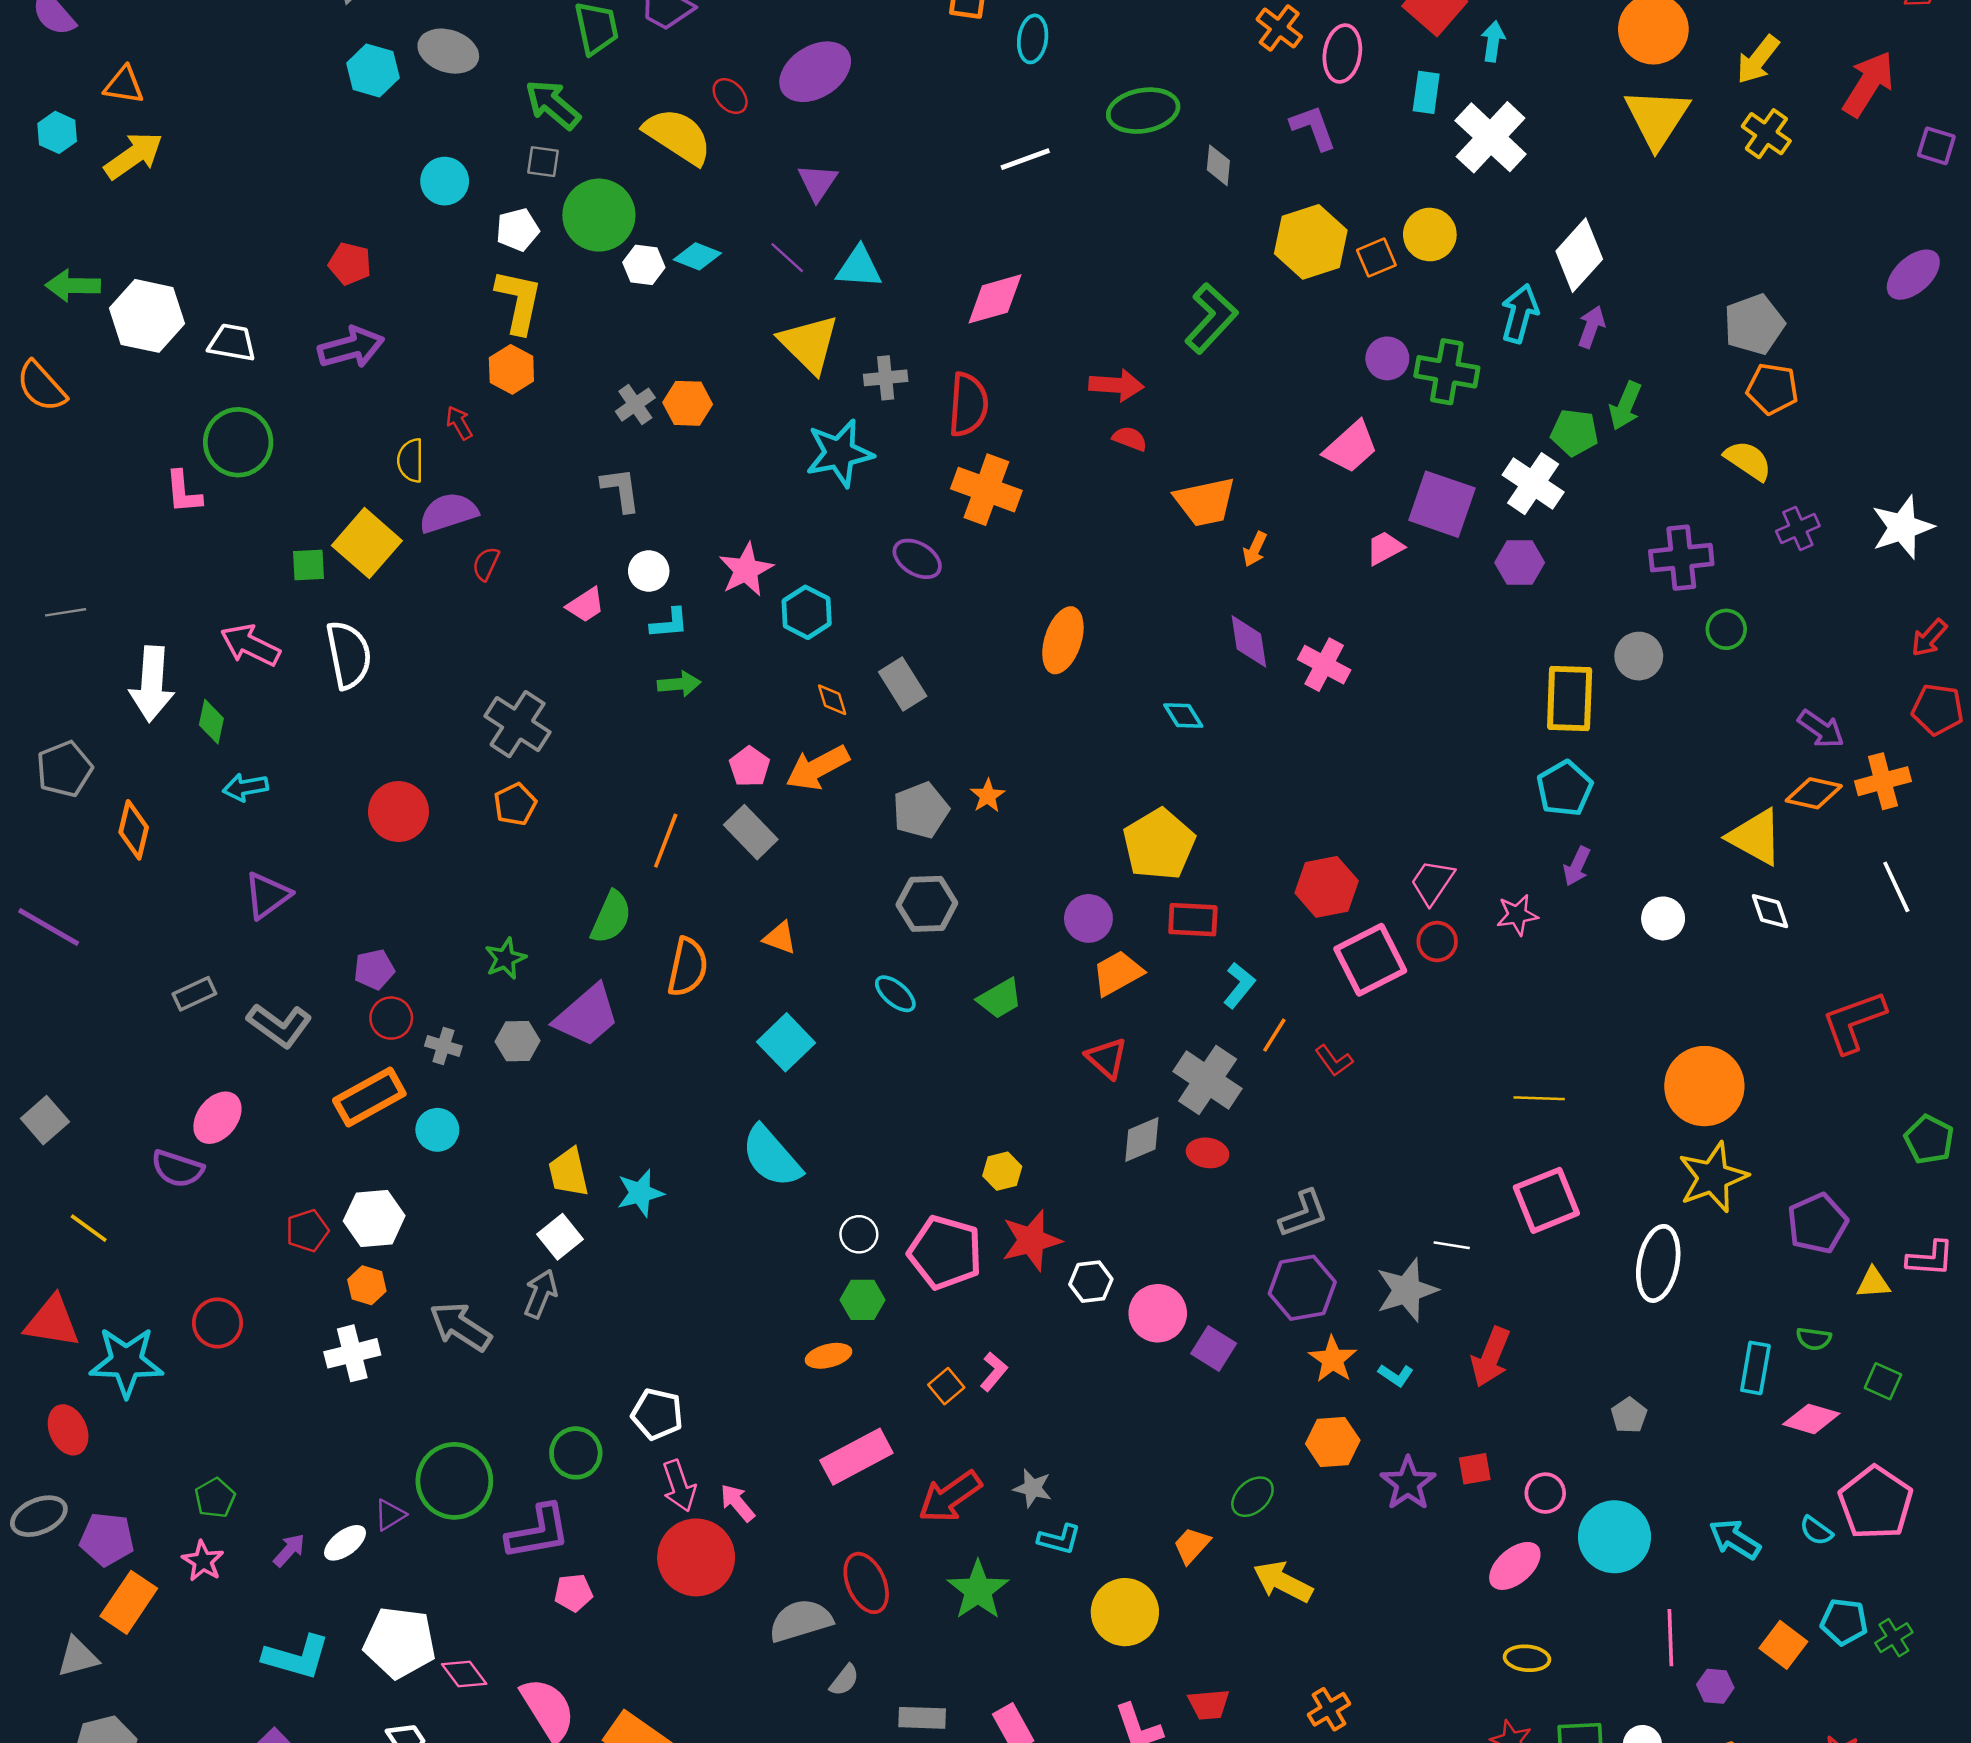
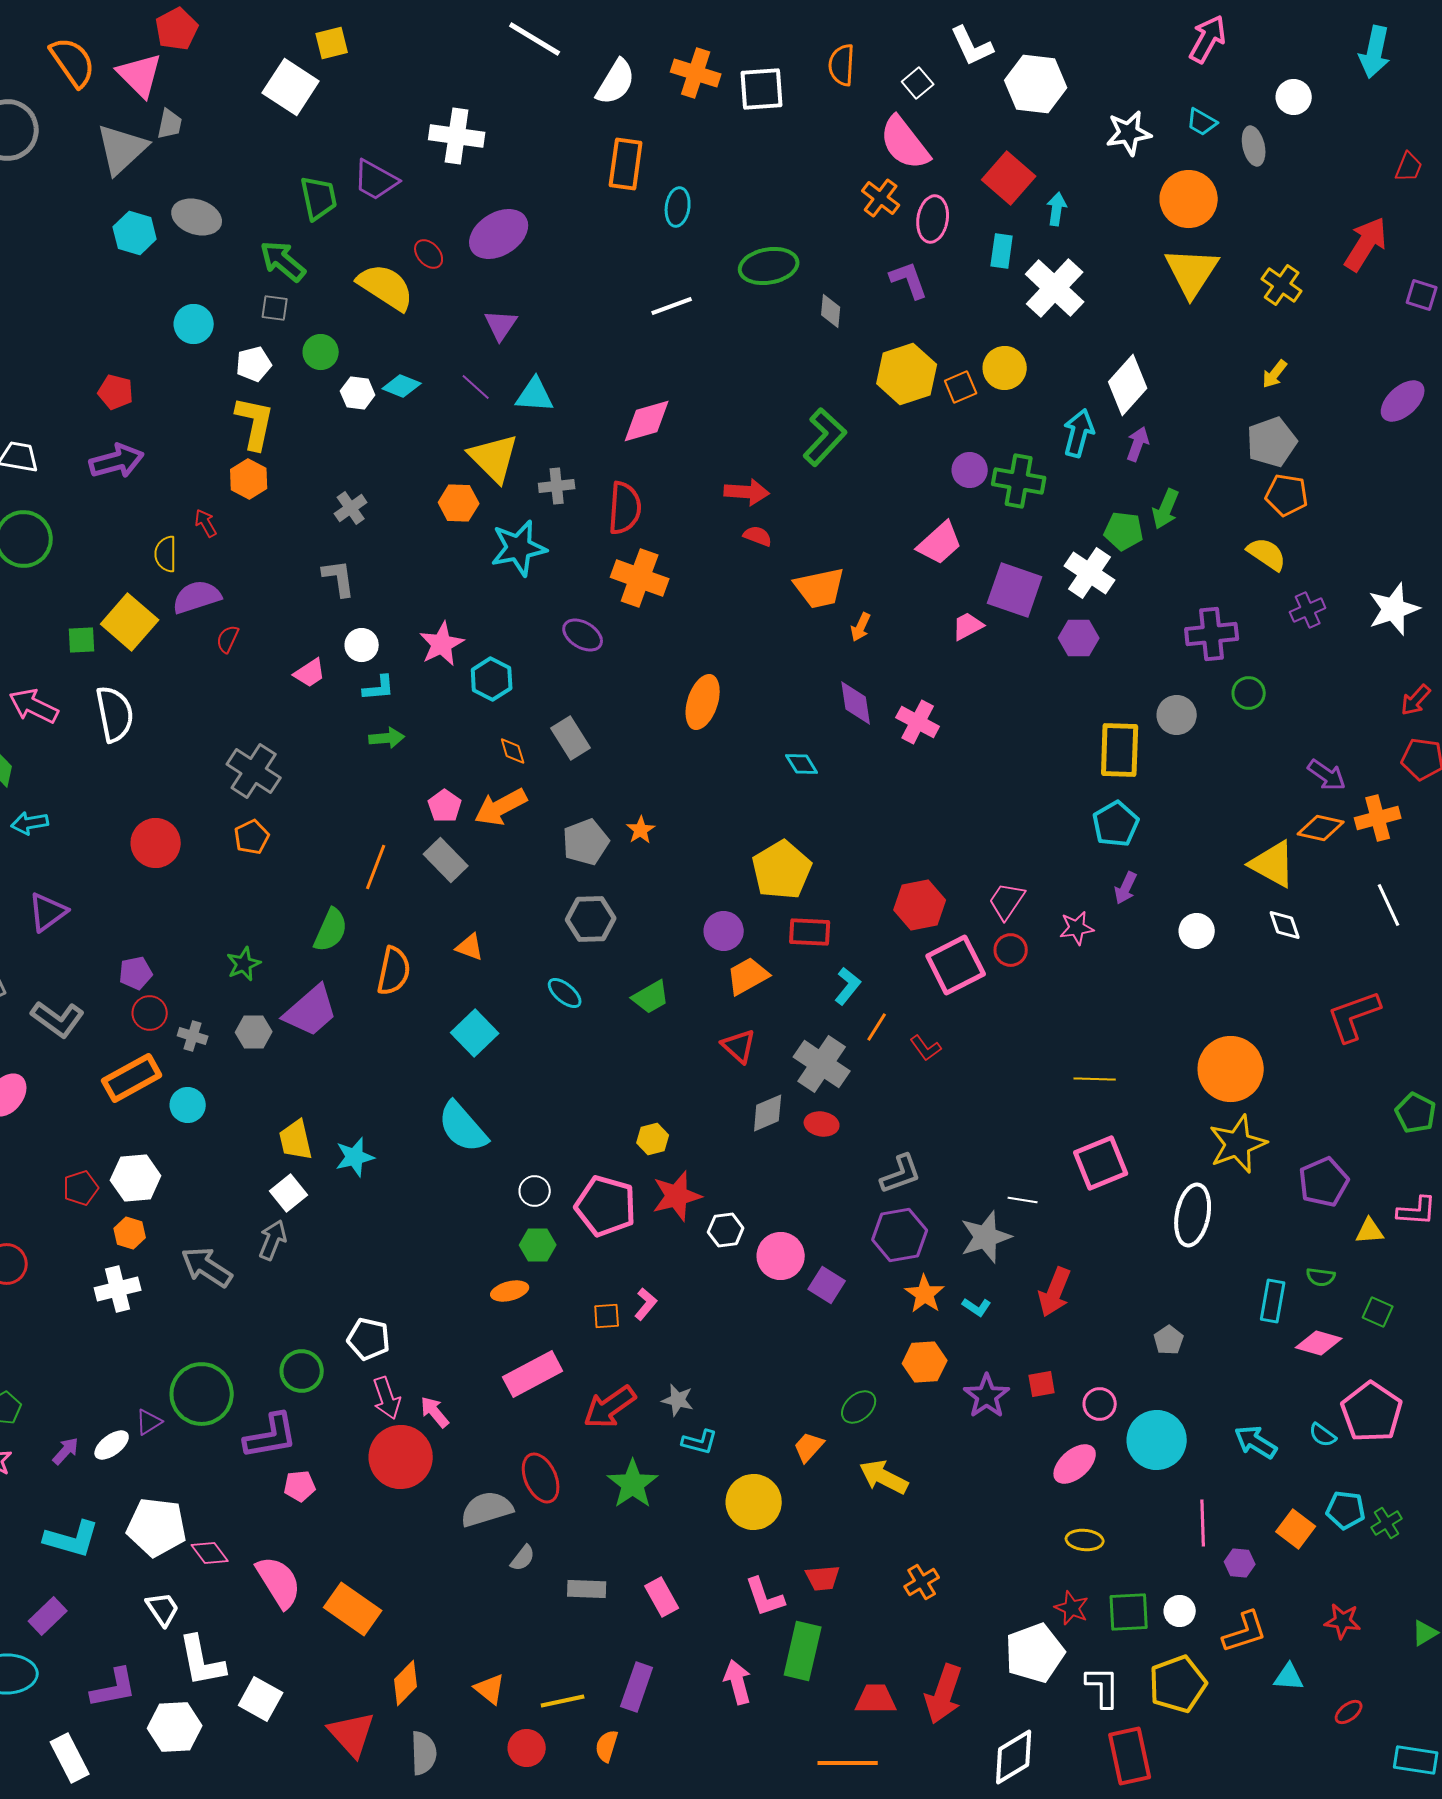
yellow arrow: (1758, 60) -> (1275, 374), moved, size x0.7
green circle: (599, 215) -> (321, 352), size x0.6
orange hexagon: (688, 403) -> (459, 503), moved
orange square: (946, 1386) -> (607, 1316), turned 36

